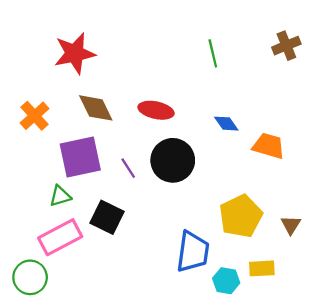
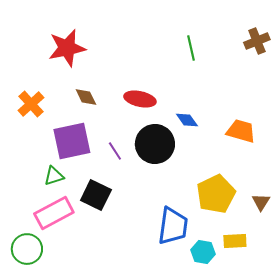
brown diamond: (96, 108) -> (86, 97), size x0.7
blue diamond: (226, 124) -> (187, 120), moved

